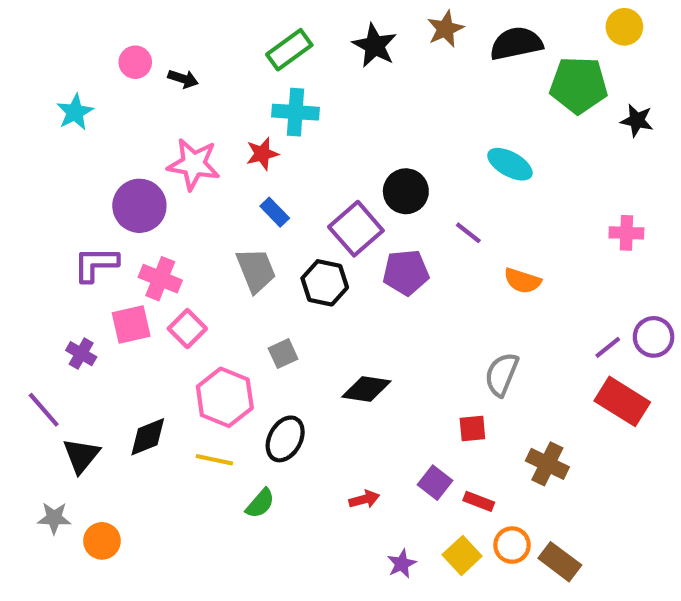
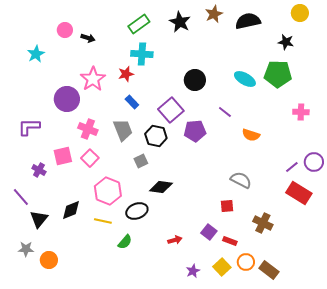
green pentagon: (579, 85) -> (278, 74), moved
black star: (637, 120) -> (286, 42), moved
pink star: (194, 164) -> (93, 79), turned 30
black circle: (406, 191) -> (195, 80), moved
purple L-shape: (96, 264) -> (29, 127), moved
pink cross: (160, 279) -> (88, 129), moved
gray square: (283, 354) -> (141, 161), moved
gray semicircle: (502, 374) -> (241, 180), turned 95
black diamond: (366, 389) -> (161, 187), moved
black ellipse: (285, 439) -> (137, 211), turned 40

